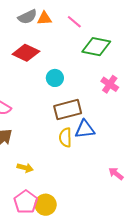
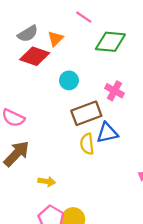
gray semicircle: (27, 17) -> (28, 34), moved
orange triangle: (44, 18) -> (55, 39), moved, turned -35
pink cross: (110, 84) -> (115, 91), moved

